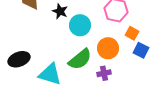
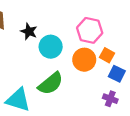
orange circle: (108, 48) -> (84, 60), moved
purple cross: (104, 73) -> (110, 99), moved, turned 32

